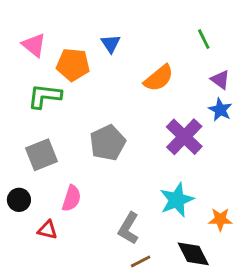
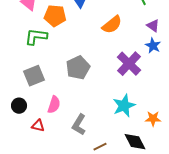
gray L-shape: (129, 228) -> (79, 125), moved

